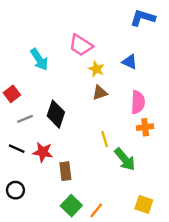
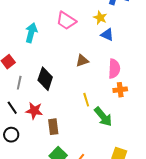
cyan arrow: (39, 59) -> (31, 33), turned -132
yellow star: (96, 69) -> (100, 18), moved
gray line: (25, 119) -> (19, 83), turned -56
black line: (17, 149) -> (12, 108), turned 32
black circle: (15, 190) -> (11, 135), moved

